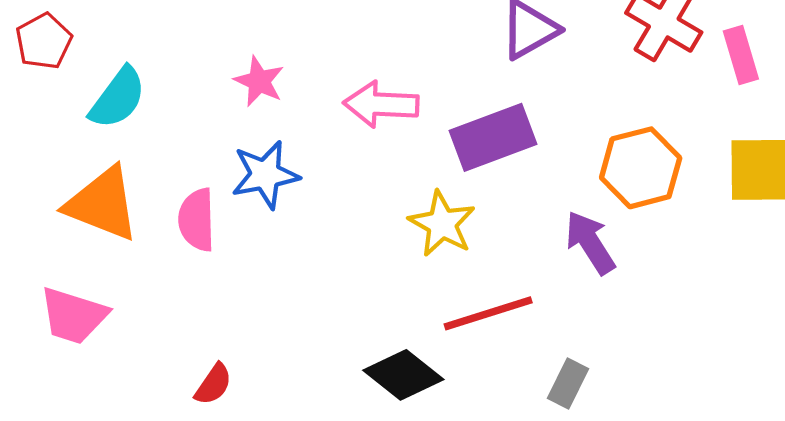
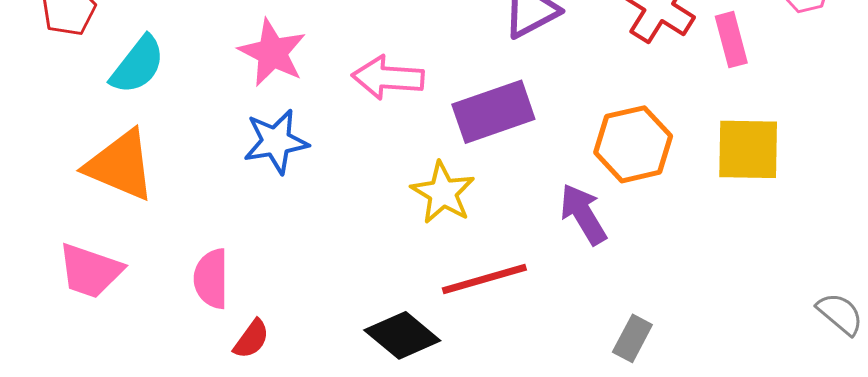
pink star: (259, 81) -> (272, 53), size x1.4
pink semicircle: (197, 220) -> (211, 279), moved
gray rectangle: (568, 383) -> (632, 338), moved
red semicircle: (213, 384) -> (251, 339), moved

